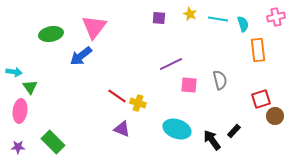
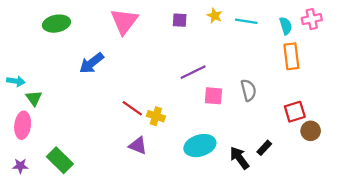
cyan semicircle: (243, 24) -> (286, 26), moved
pink triangle: (94, 27) -> (124, 21), moved
green ellipse: (51, 34) -> (56, 24), moved
cyan ellipse: (177, 129) -> (200, 146), turned -36

